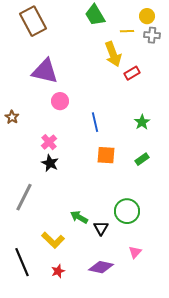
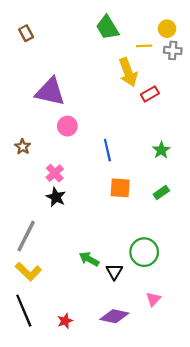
brown rectangle: (33, 21) -> (26, 33), moved, size x0.5
brown star: (12, 117) -> (23, 147), moved
yellow L-shape: (53, 240) -> (28, 272), moved

